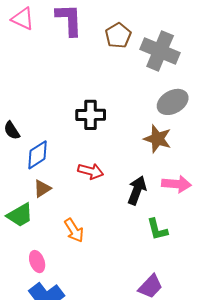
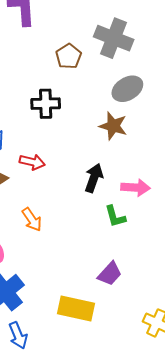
brown pentagon: (118, 35) -> (69, 56), moved
red arrow: (91, 171) -> (32, 162), moved
pink arrow: (177, 184) -> (136, 188), moved

